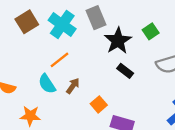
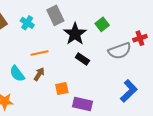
cyan cross: (62, 25) -> (27, 23), size x0.6
orange line: (59, 60) -> (40, 53), moved, turned 30
orange square: (99, 104) -> (62, 89), turned 32

